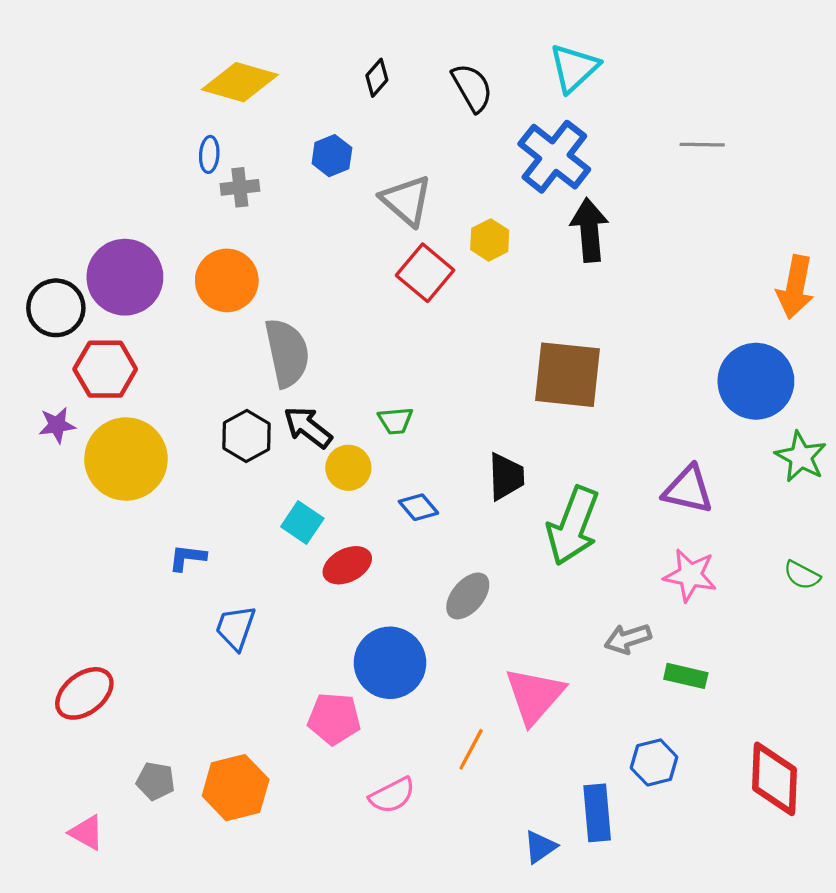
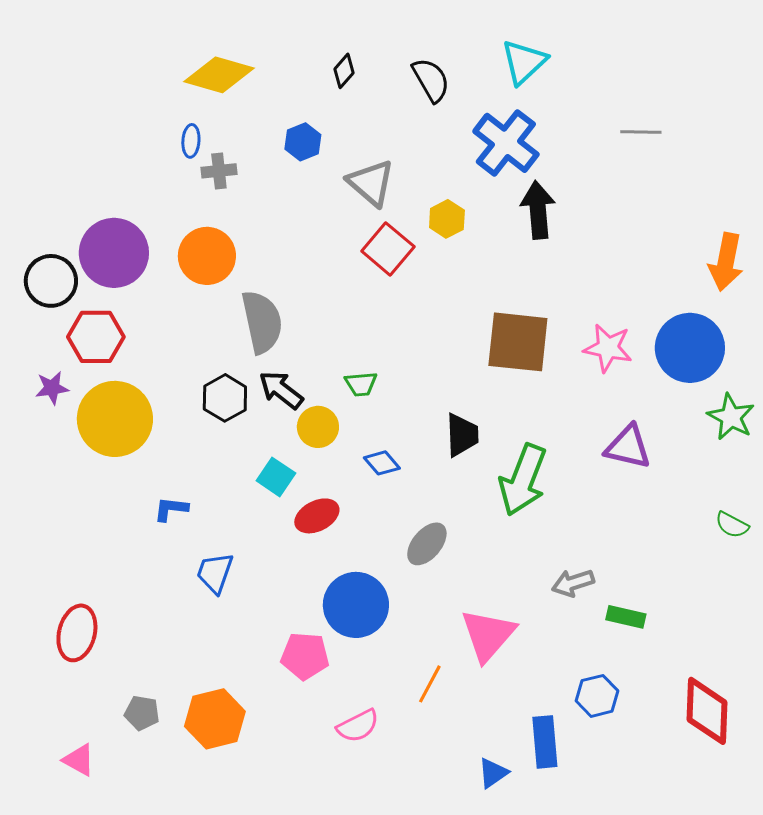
pink star: (690, 575) -> (608, 348), moved
red ellipse: (84, 693) -> (77, 633), turned -38

